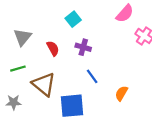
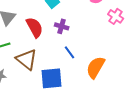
red semicircle: (53, 48) -> (35, 27), size x1.5
orange semicircle: (121, 93) -> (96, 67), size x1.6

